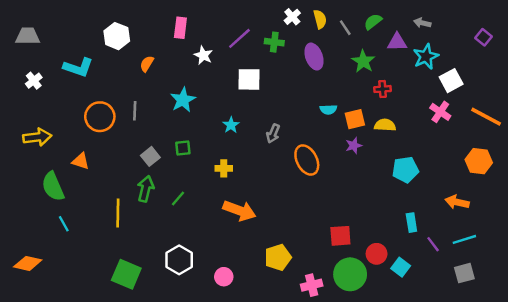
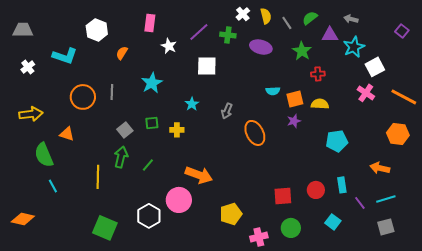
purple ellipse: (314, 57) -> (261, 47), turned -55
yellow cross: (224, 168) -> (177, 130), moved
red circle: (377, 254) -> (316, 190), moved
green circle: (350, 274) -> (291, 228), size x0.7
pink circle: (224, 277) -> (179, 200), moved, size x1.6

